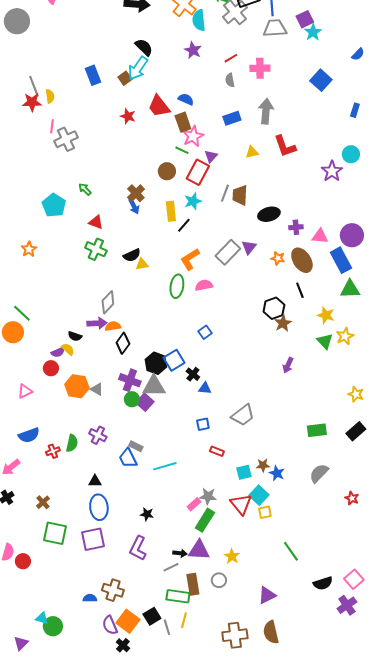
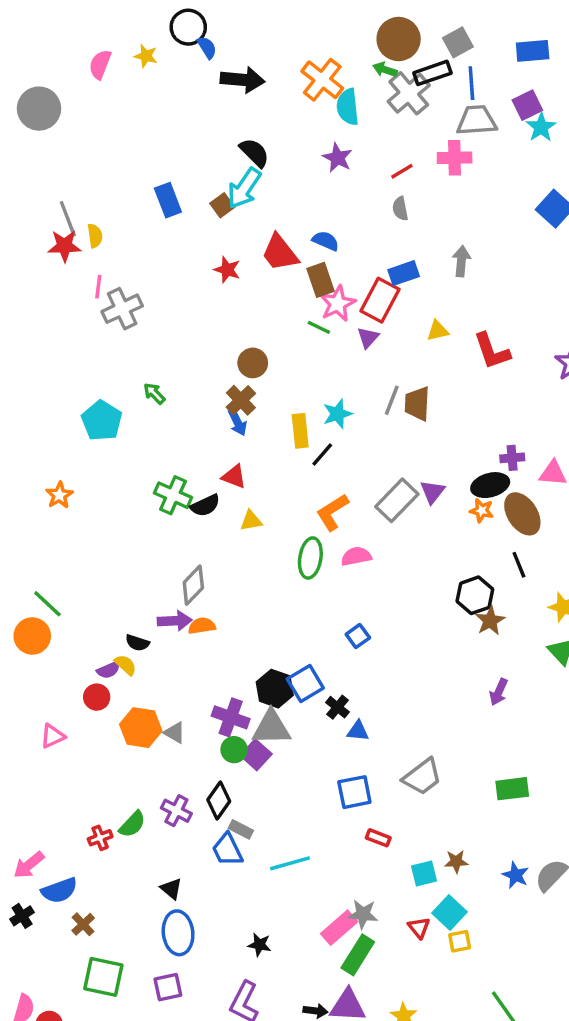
pink cross: (260, 68) -> (455, 158), moved
gray arrow: (266, 111) -> (461, 261), size x0.7
red L-shape: (285, 146) -> (492, 351), moved
brown circle: (167, 171) -> (253, 363), moved
red rectangle: (198, 172) -> (380, 300), moved
black ellipse: (269, 214) -> (490, 485), moved
red triangle: (96, 222) -> (234, 477), moved
black semicircle: (132, 255) -> (205, 505), moved
black diamond: (123, 343) -> (219, 801), moved
blue square: (203, 424) -> (354, 792), size x1.5
green rectangle: (317, 430) -> (512, 789), moved
blue semicircle: (29, 435) -> (59, 890), moved
green semicircle: (72, 443) -> (132, 824), turned 30
blue star: (277, 473) -> (516, 875), moved
black triangle: (95, 481) -> (171, 889), turned 40
pink rectangle: (194, 504) -> (339, 928), size x1.5
red triangle: (241, 504) -> (419, 928), size x0.6
purple square: (93, 539) -> (168, 987), size x0.7

